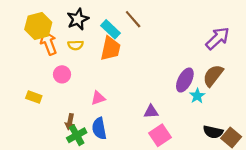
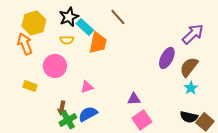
cyan rectangle: (110, 29) -> (85, 27), moved
orange arrow: (48, 43) -> (25, 44), moved
pink circle: (62, 74) -> (55, 66), size x1.5
purple ellipse: (185, 80) -> (167, 58), moved
cyan star: (197, 96) -> (191, 88), moved
blue semicircle: (99, 128) -> (88, 114), turned 72

